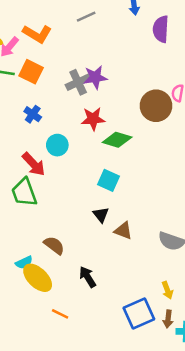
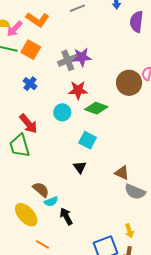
cyan circle: (57, 145) -> (62, 112), moved
brown triangle: (123, 231) -> (122, 173), moved
cyan semicircle: (24, 262) -> (51, 201), moved

